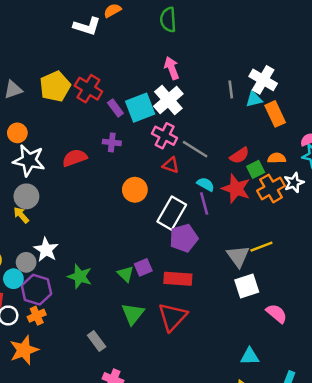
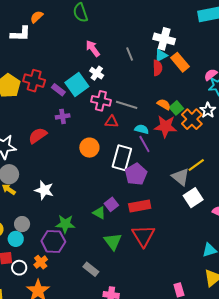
gray line: (231, 89) -> (130, 54), moved
white cross: (168, 100) -> (97, 73), size x0.6
red semicircle: (239, 155) -> (157, 68), moved, turned -42
orange semicircle: (277, 158) -> (164, 104), moved, turned 48
white star: (46, 250) -> (44, 190), moved
purple hexagon: (36, 290) -> (53, 241), moved

